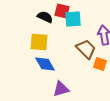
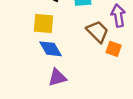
purple triangle: (61, 89) -> (57, 77), moved

